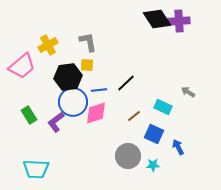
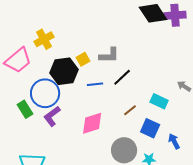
gray L-shape: (88, 42) -> (109, 55), moved, turned 100
yellow square: (87, 65) -> (83, 59), turned -32
blue circle: (73, 102) -> (45, 93), moved
pink diamond: (96, 113) -> (92, 123), moved

